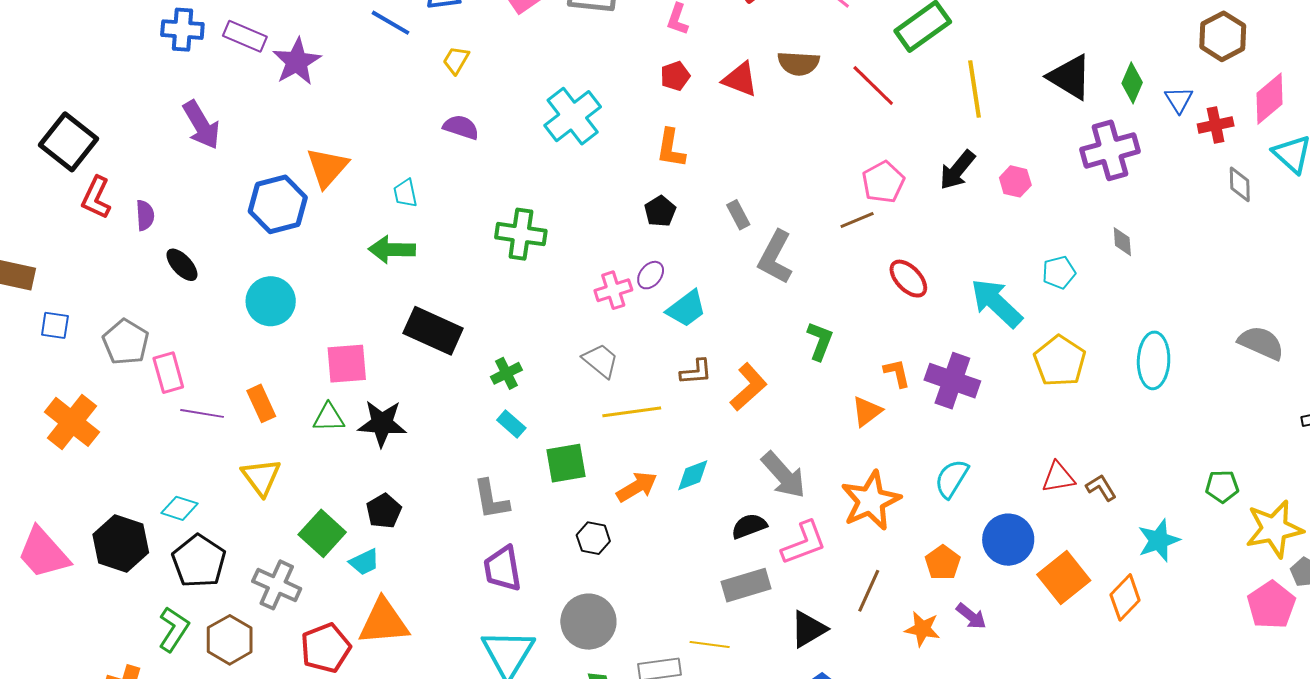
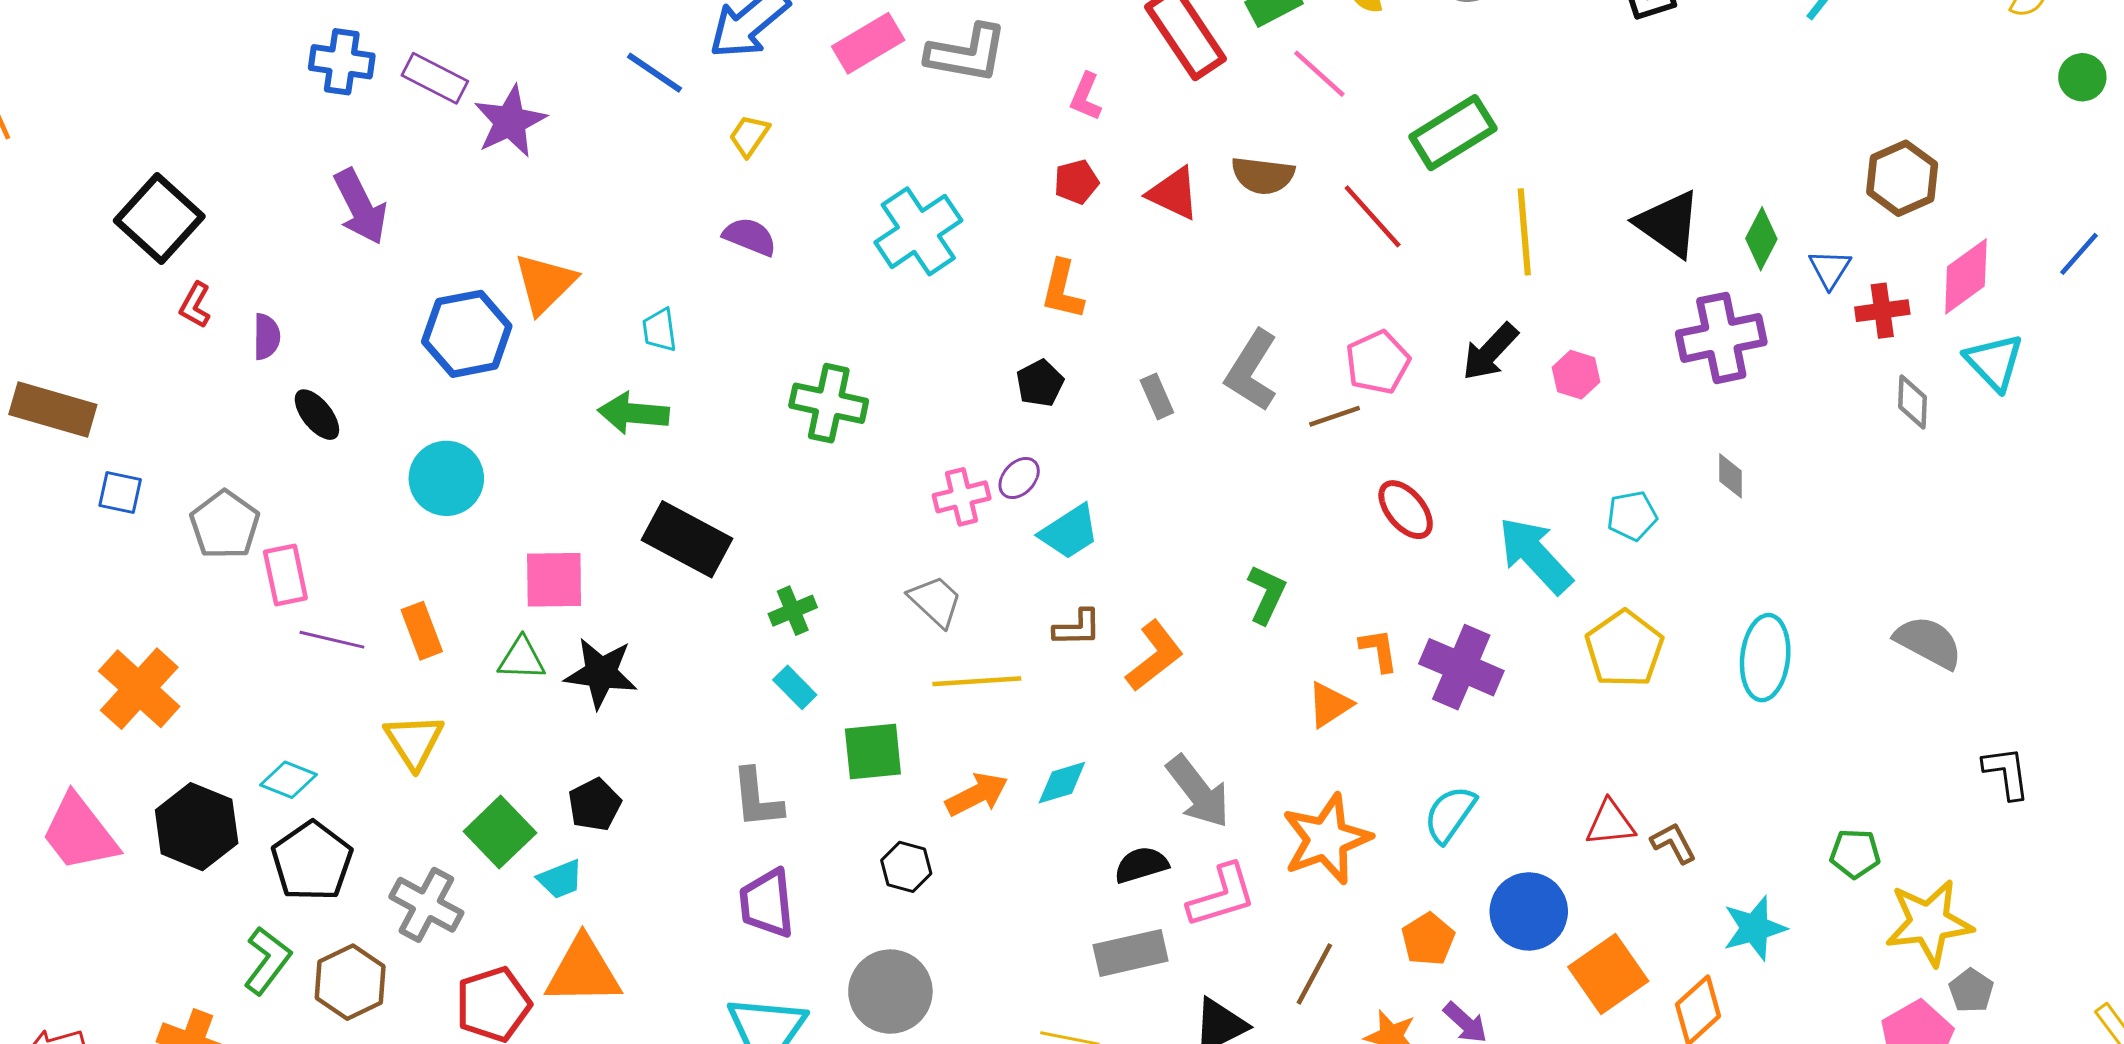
red L-shape: (96, 198) -> (195, 305), size x0.7
gray L-shape: (775, 257) -> (1252, 371), moved
orange cross: (72, 422) -> (139, 689), moved

